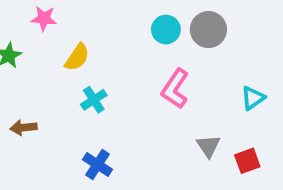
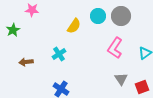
yellow semicircle: (77, 57) -> (74, 26), moved
pink L-shape: (175, 89) -> (115, 48), moved
brown arrow: (24, 128) -> (26, 62), moved

